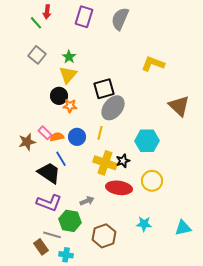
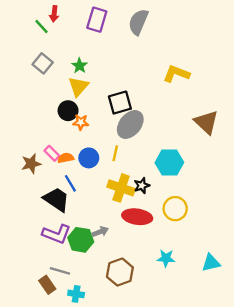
green hexagon: (70, 221) -> (81, 240), moved

